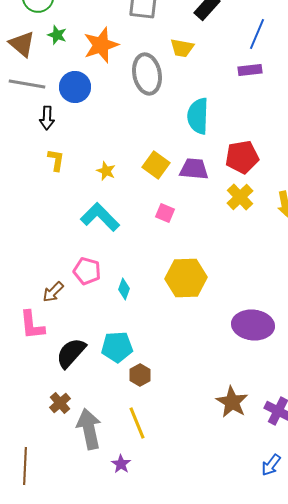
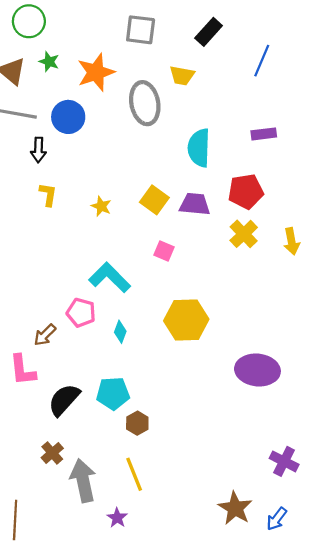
purple rectangle: (250, 70) -> (264, 134), moved
cyan L-shape: (100, 217) -> (110, 277), moved
brown star: (232, 402) -> (235, 508), moved

